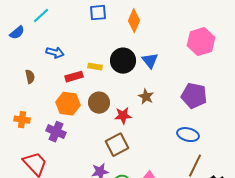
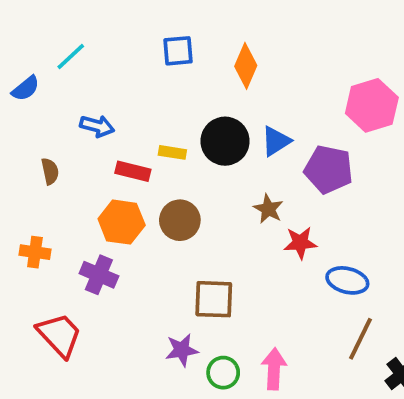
blue triangle: (150, 61) -> (276, 141), turned 36
red rectangle: (74, 77) -> (133, 171), turned 30
purple pentagon: (194, 96) -> (329, 169), moved
red star: (123, 116) -> (300, 243), moved
brown square: (117, 145) -> (214, 299), turned 30

